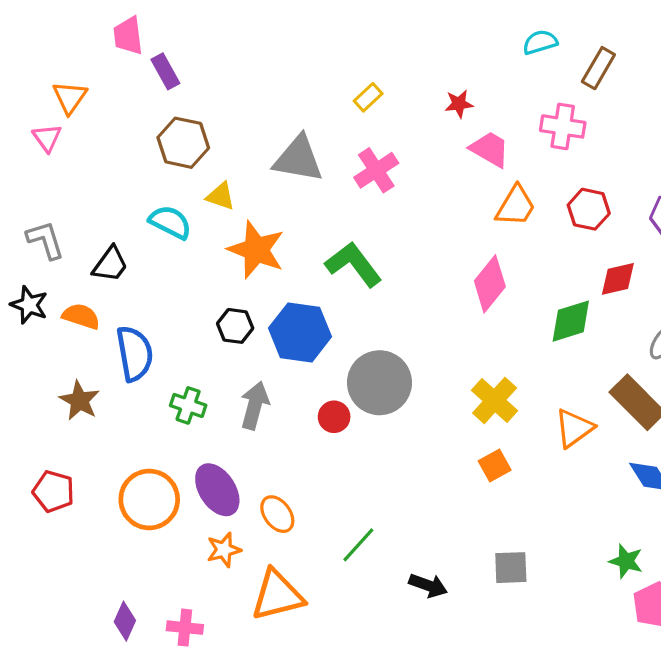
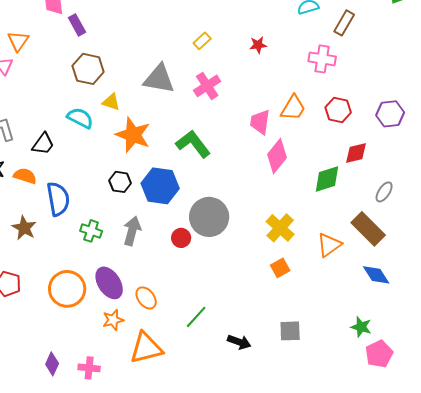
pink trapezoid: (490, 149) -> (260, 122), moved, turned -112

